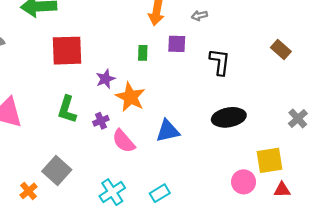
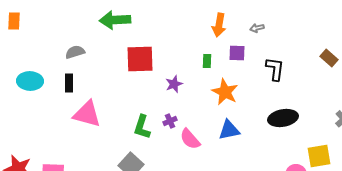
orange star: (130, 97) -> (225, 92), moved
green L-shape: (67, 109) -> (142, 127), moved

